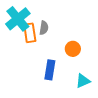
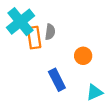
blue rectangle: (50, 70) -> (57, 80), turned -36

